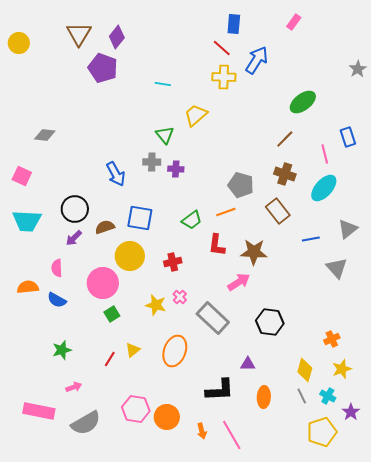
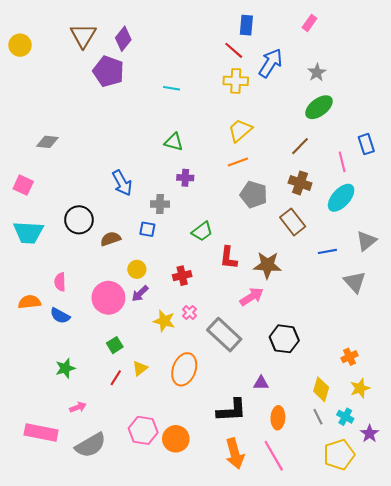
gray star: (358, 69) -> (317, 72), moved
yellow trapezoid: (196, 115) -> (240, 130), moved
green triangle: (165, 135) -> (174, 142), turned -36
gray cross: (152, 162) -> (160, 204), moved
orange line: (226, 212) -> (238, 162), moved
blue square: (140, 218) -> (147, 229), size x0.6
purple arrow: (74, 238) -> (140, 294), moved
yellow circle: (130, 256) -> (137, 269), size x0.6
green square: (112, 314) -> (115, 345), moved
orange arrow: (202, 431) -> (235, 454), moved, size x1.8
pink line: (232, 435) -> (274, 456), moved

